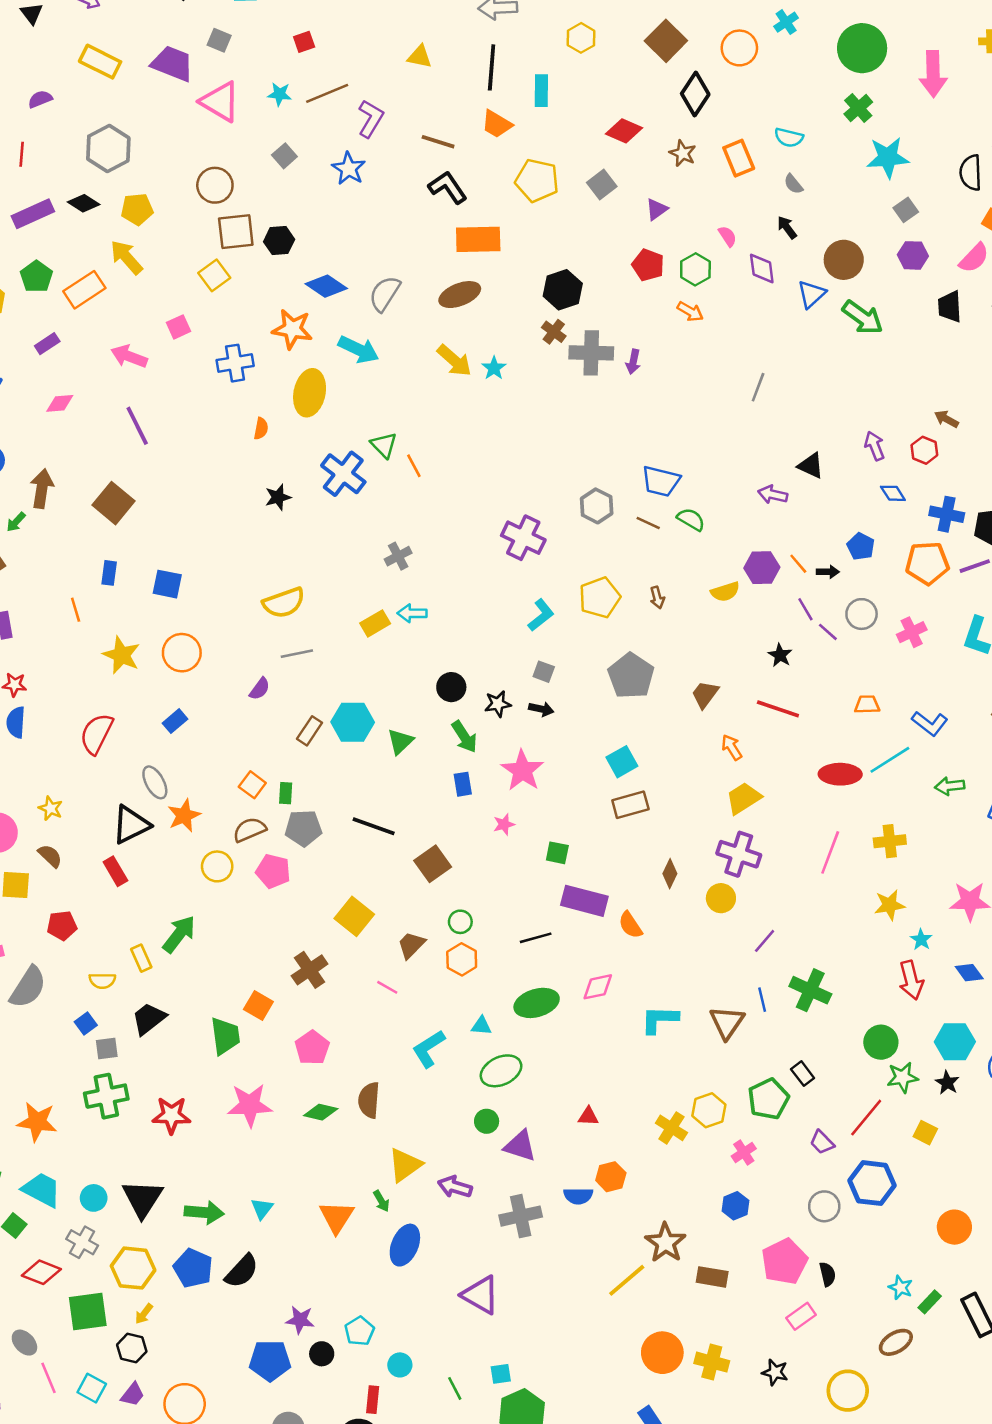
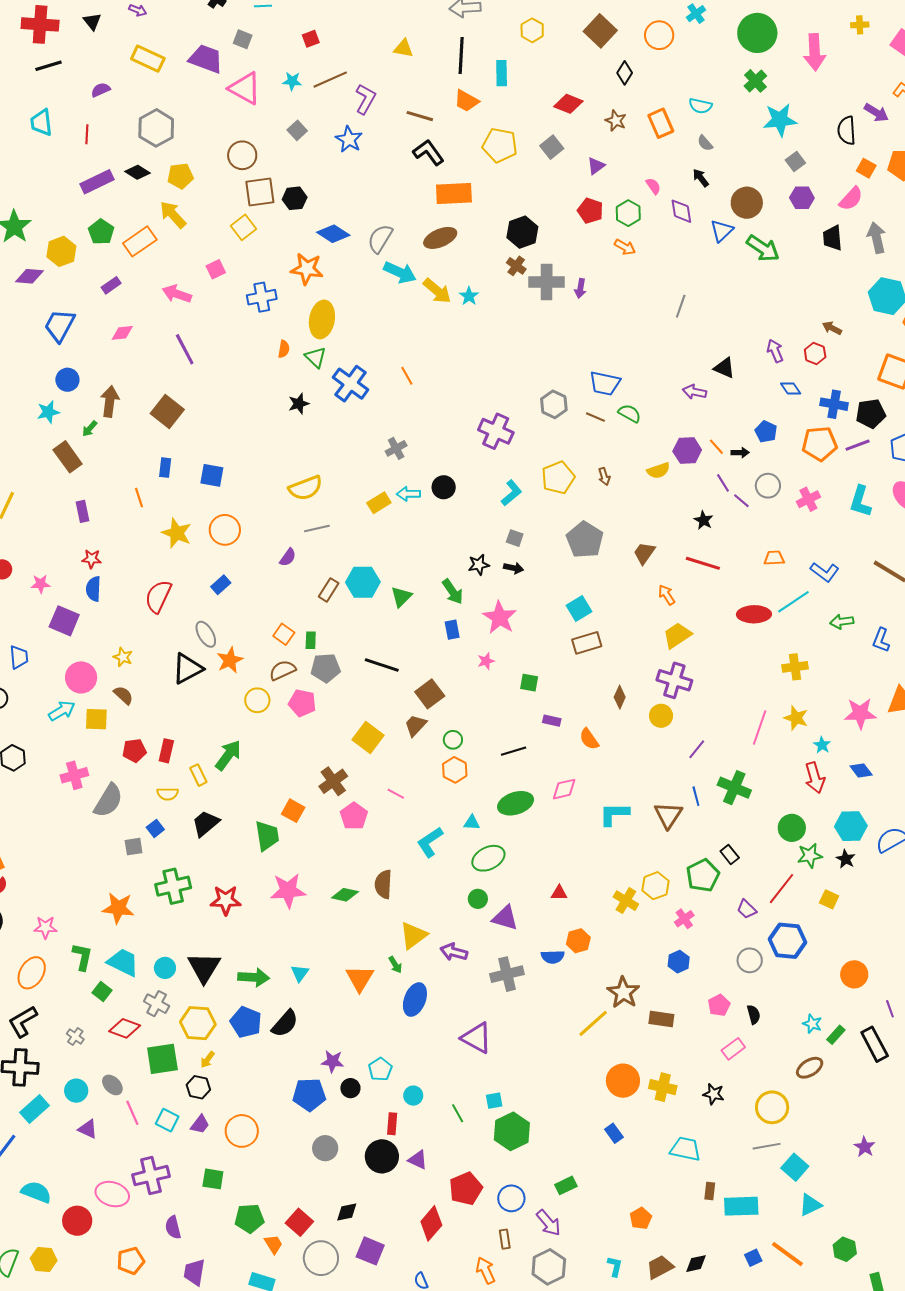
black diamond: (695, 94) -> (625, 73), size x0.7
cyan arrow: (359, 350) -> (400, 272), moved
green triangle: (384, 445) -> (316, 357), moved
black circle: (451, 687) -> (444, 487), moved
pink line: (830, 852) -> (760, 728), moved
red rectangle: (115, 871) -> (166, 751), moved, turned 45
purple rectangle: (584, 901) -> (552, 721), size x0.5
yellow star: (890, 905) -> (796, 718), turned 30
brown trapezoid: (411, 945) -> (415, 725), moved
pink pentagon: (312, 1048) -> (354, 816), moved
gray square: (107, 1049) -> (134, 847), moved
pink pentagon: (784, 1261) -> (719, 1005), size x0.6

